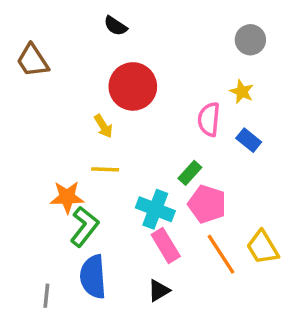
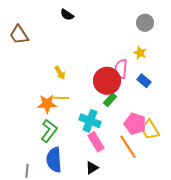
red circle: (133, 86) -> (107, 81), moved
orange star: (67, 197) -> (47, 104), moved
pink pentagon: (207, 204) -> (135, 124), moved
yellow trapezoid: (262, 247) -> (150, 130), moved

